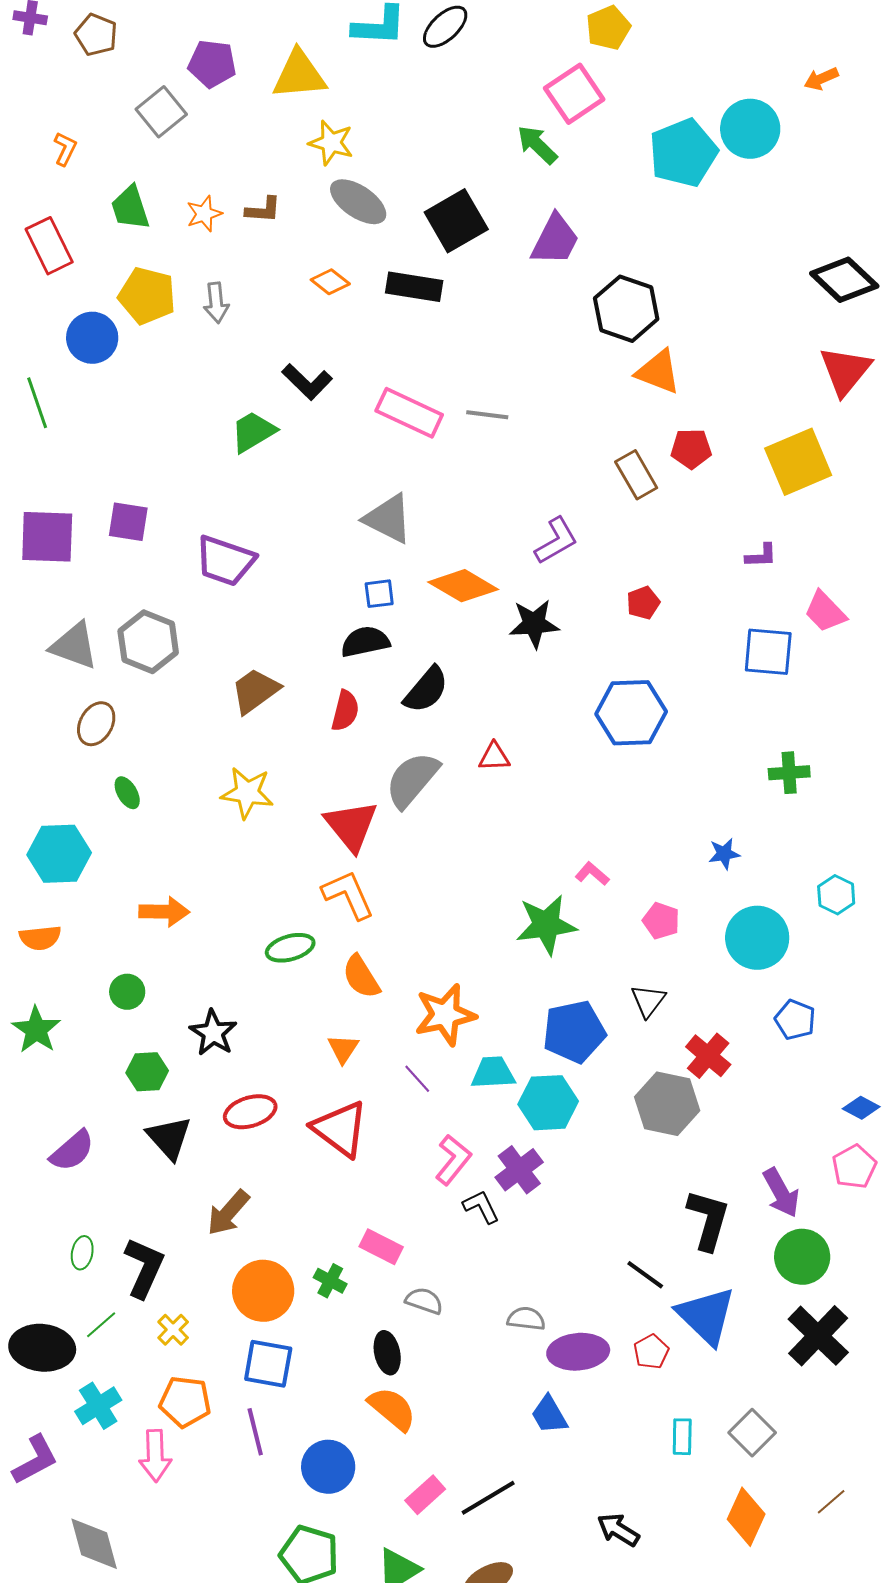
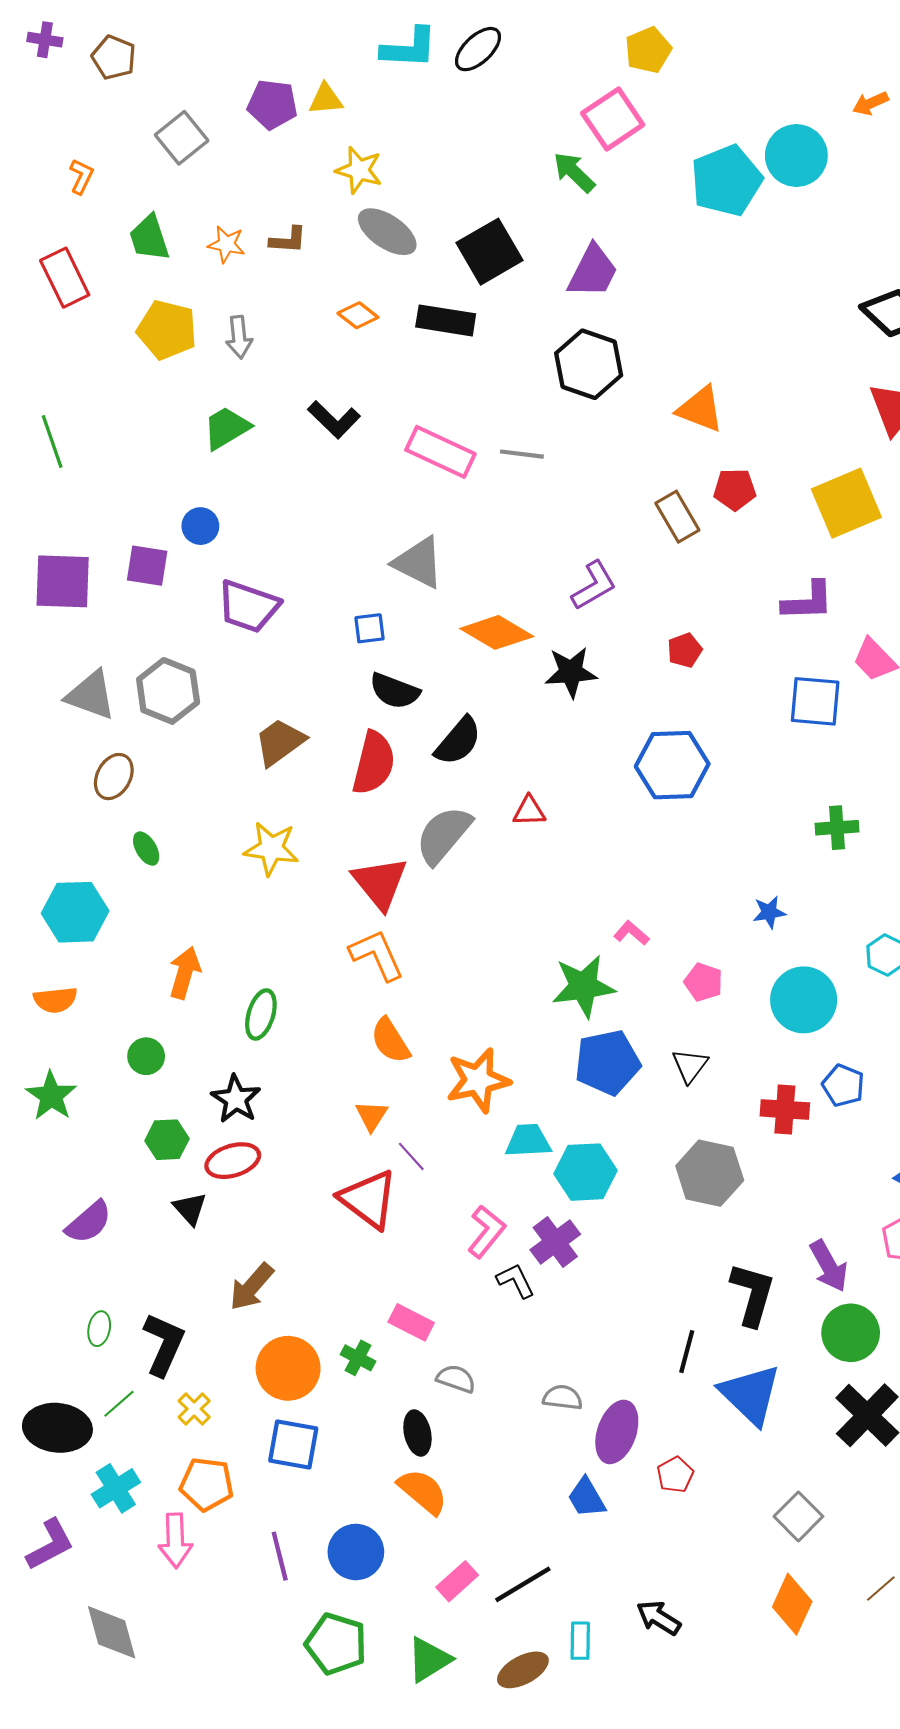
purple pentagon: (212, 64) -> (272, 104), moved
yellow triangle: (299, 75) -> (326, 99), size x0.6
orange star: (204, 214) -> (226, 244), turned 30
black hexagon: (626, 309) -> (589, 364), moved
blue circle: (92, 338) -> (200, 526), moved, size x0.7
green trapezoid: (253, 432) -> (226, 428), moved
purple L-shape: (761, 556) -> (808, 601), size x1.6
blue square: (379, 594) -> (369, 628), moved
black semicircle: (365, 642) -> (395, 691), turned -147
red semicircle: (345, 711) -> (374, 763), size x1.5
orange arrow: (164, 912) -> (185, 973), turned -75
green ellipse: (290, 948) -> (261, 1014), moved, turned -57
blue pentagon: (574, 1032) -> (607, 1062), moved
red cross: (708, 1056) -> (785, 1109), moved, turned -36
purple line: (417, 1079) -> (411, 1156), moved
red ellipse: (250, 1112) -> (233, 1161), moved
black triangle: (169, 1138) -> (190, 1209), size x0.7
black line: (645, 1275) -> (687, 1352), turned 69
purple ellipse: (578, 1352) -> (617, 1432), turned -66
red pentagon: (651, 1352) -> (675, 1475), moved
purple line: (255, 1432) -> (280, 1556), moved
cyan rectangle: (682, 1437) -> (580, 1641), moved

